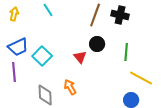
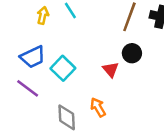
yellow arrow: (14, 14) -> (43, 16), moved
purple line: (14, 72) -> (28, 88), turned -48

